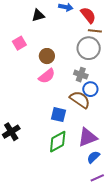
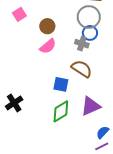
blue circle: (90, 89) -> (90, 33), moved
blue semicircle: (93, 157) -> (103, 132), moved

